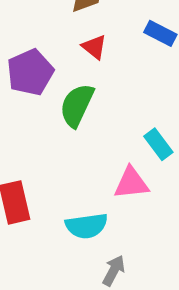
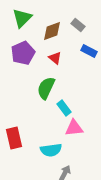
purple pentagon: (30, 72) -> (23, 53), moved
cyan rectangle: (158, 144) -> (64, 108), moved

